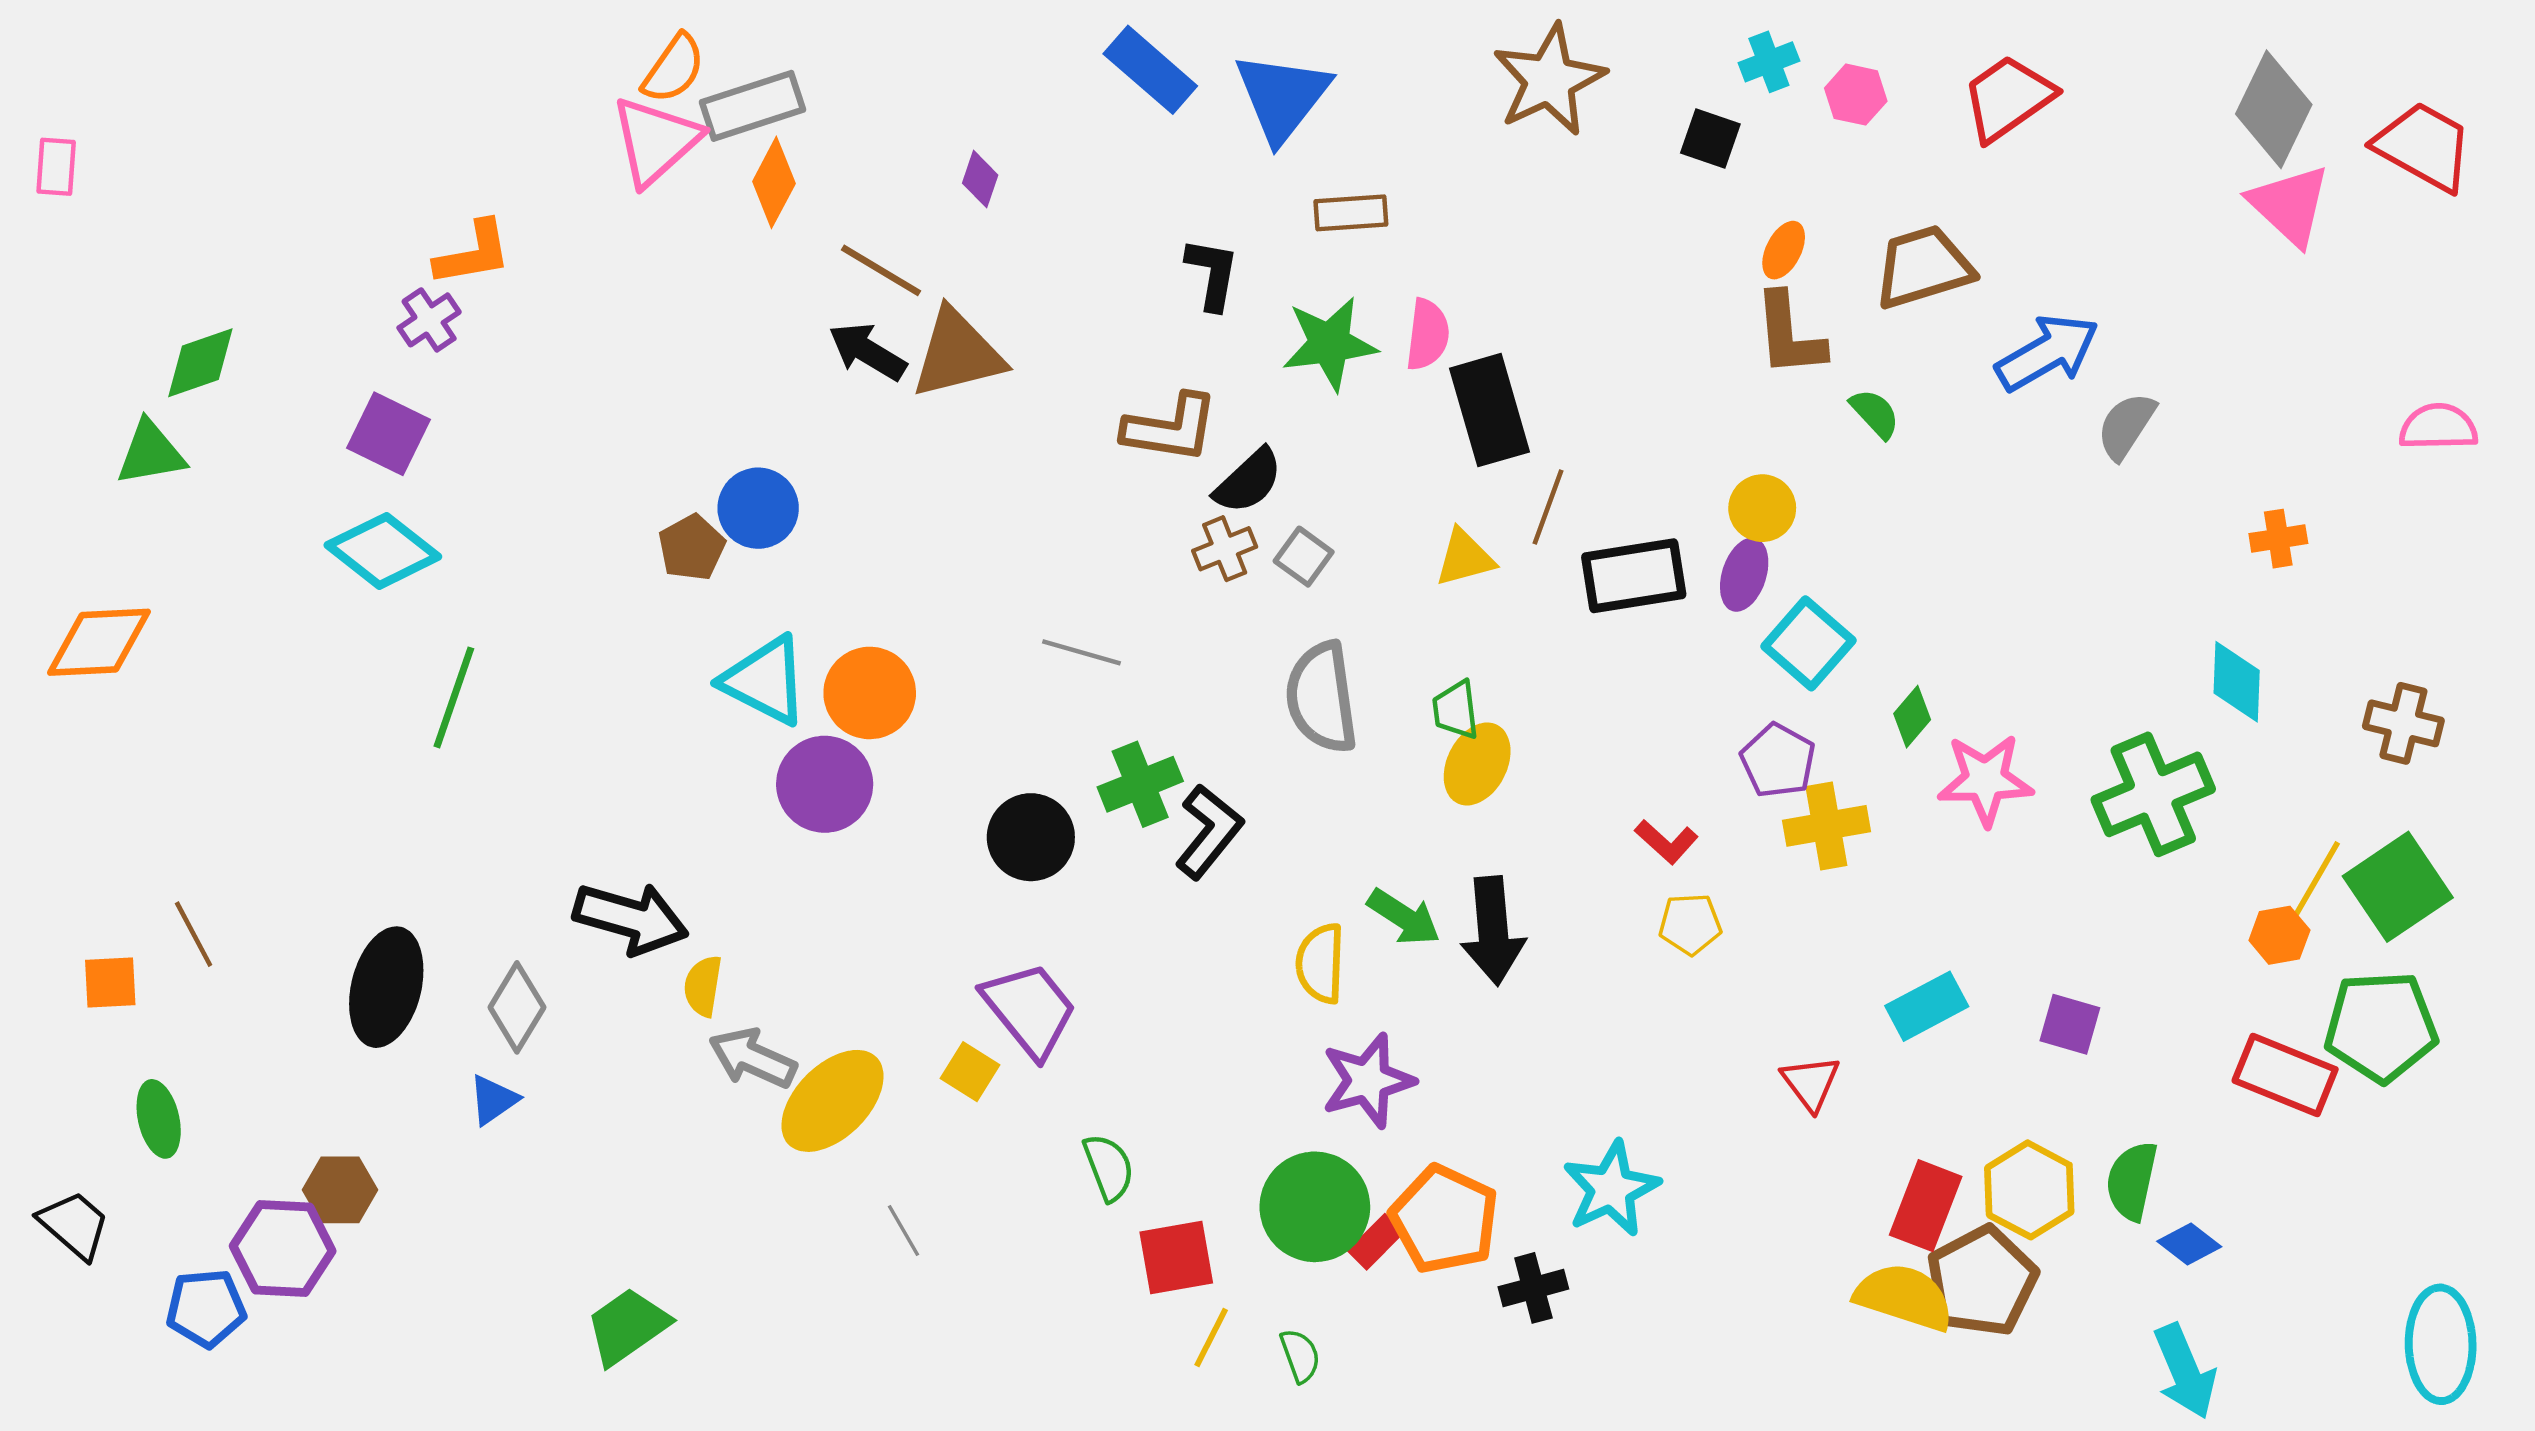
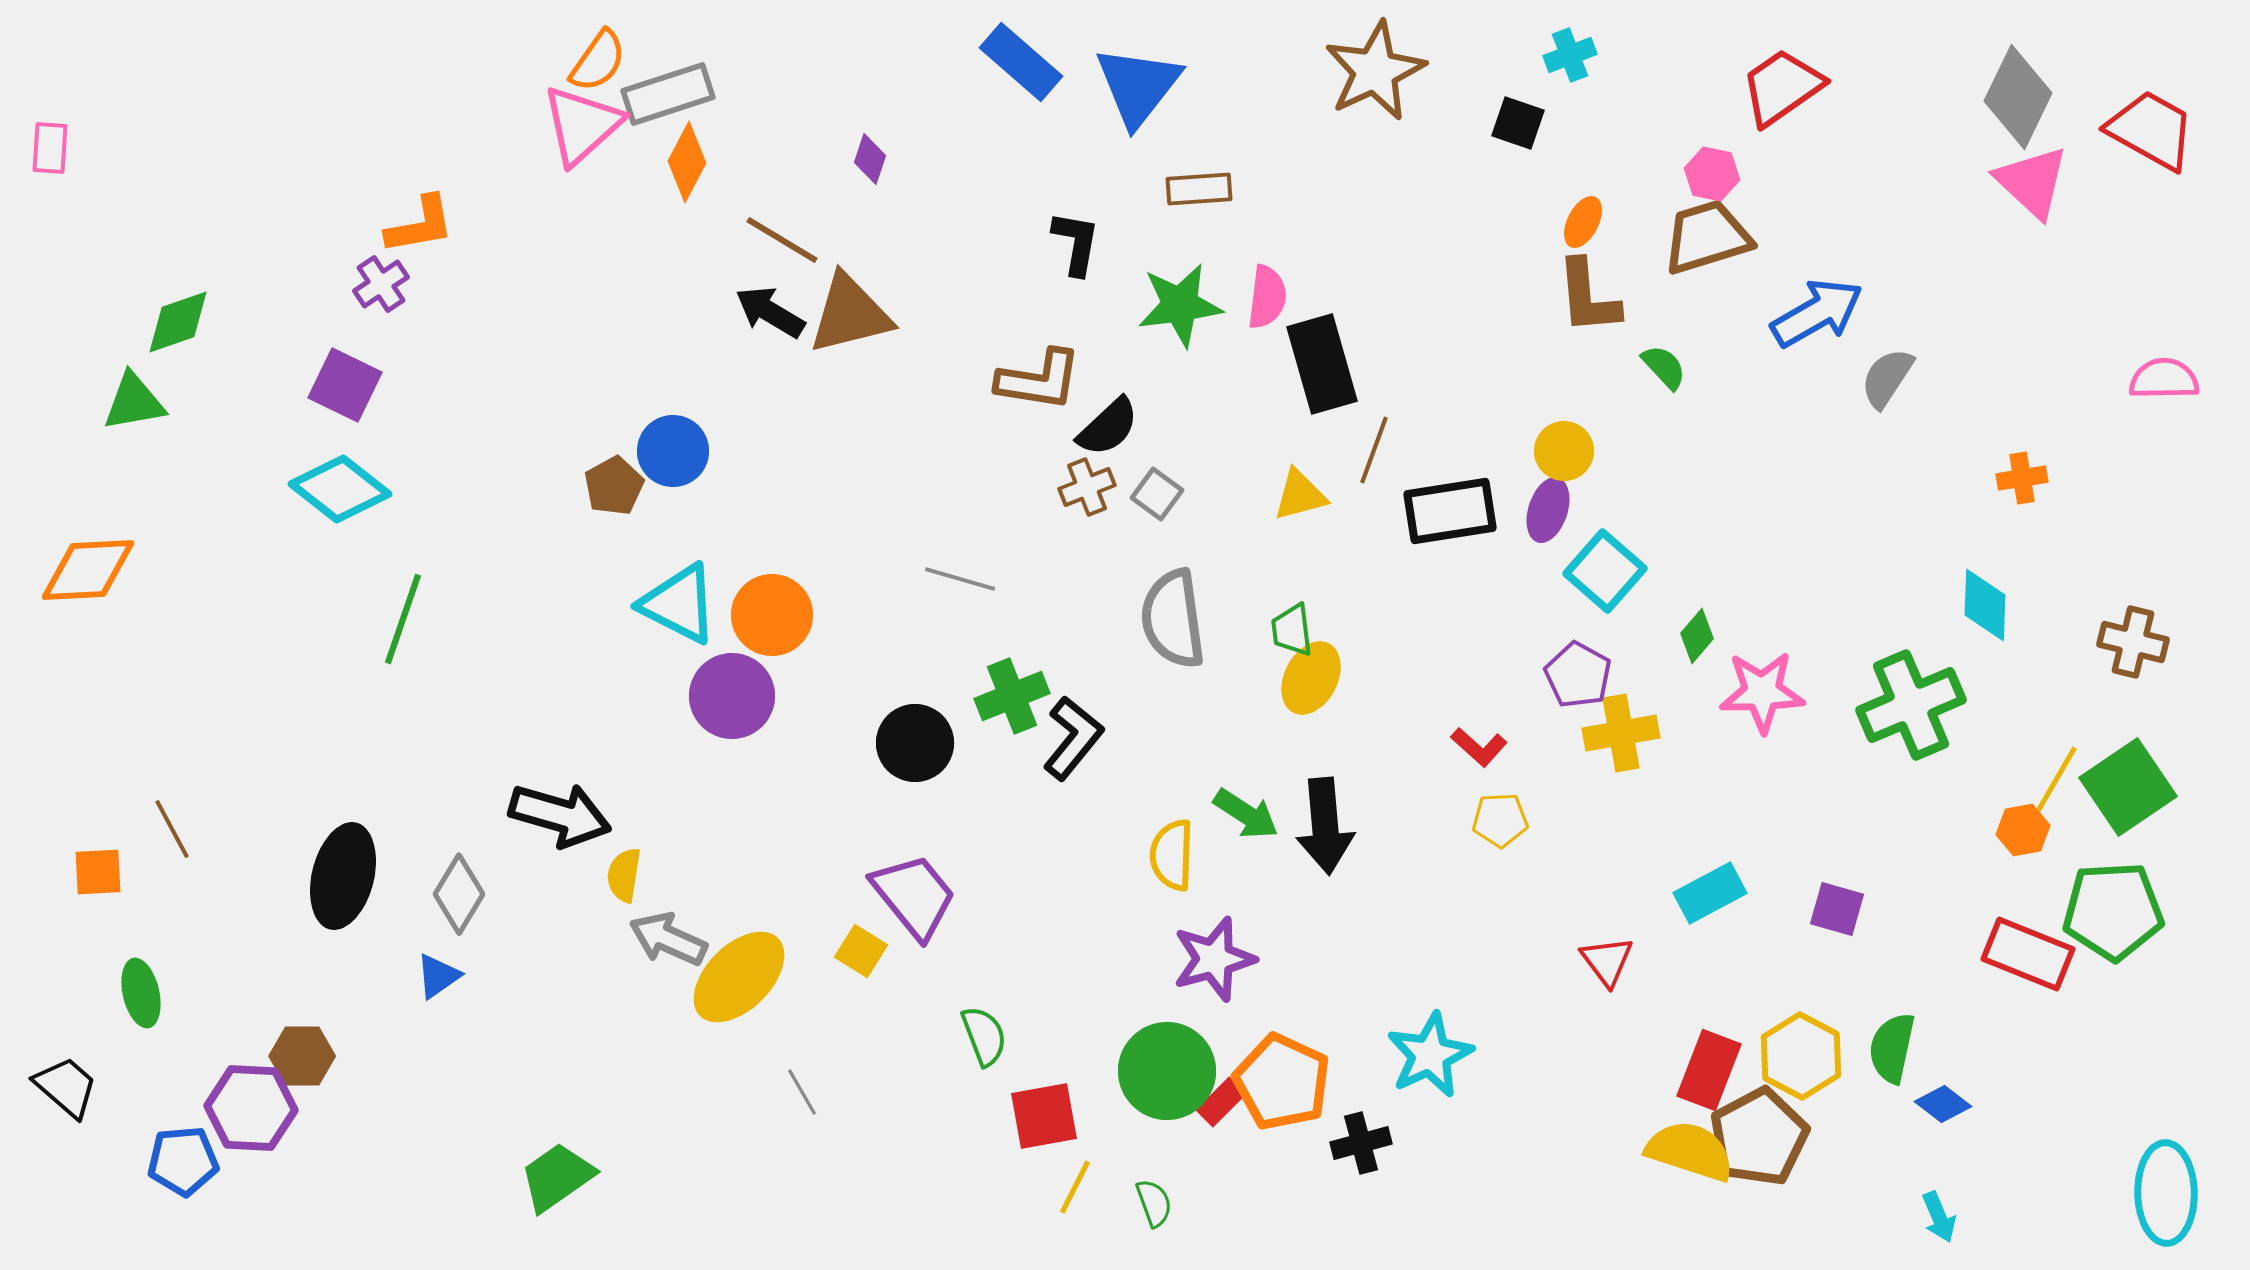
pink hexagon: (1856, 95) -> (1712, 174), moved
cyan arrow: (2185, 1371) -> (1939, 1217), size x0.6

